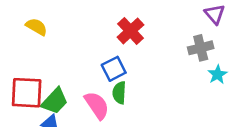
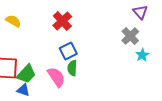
red cross: (130, 31) -> (62, 21), moved
gray cross: (201, 48) -> (130, 36), turned -30

